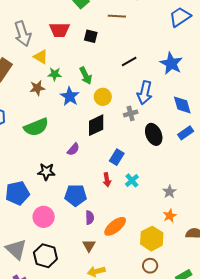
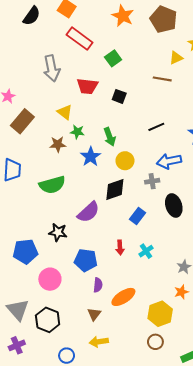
brown line: (117, 16) -> (162, 79), moved
gray arrow: (23, 34) -> (52, 68), moved
blue arrow: (145, 93) -> (169, 161), turned 60
purple semicircle: (73, 149) -> (88, 212), size x1.6
blue rectangle: (117, 157) -> (138, 216), moved

